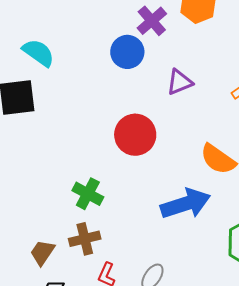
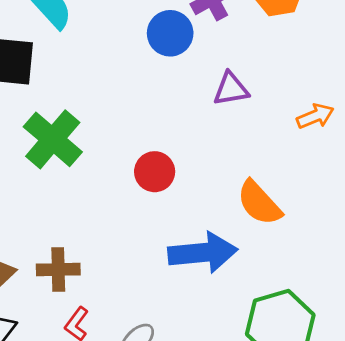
red circle: (135, 135) -> (155, 172), moved, size x0.7
green cross: (88, 194) -> (53, 139), moved, size x1.4

